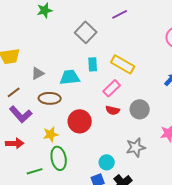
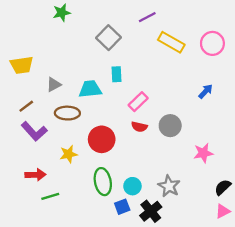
yellow rectangle: (123, 64) -> (171, 42), moved
red arrow: (15, 143) -> (35, 175), moved
gray star: (136, 147) -> (169, 186), moved, turned -30
green ellipse: (59, 158) -> (103, 182), moved

